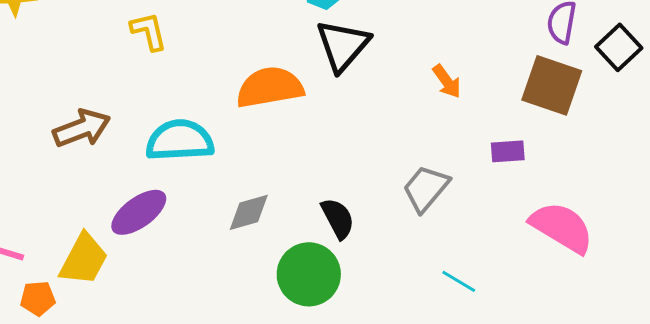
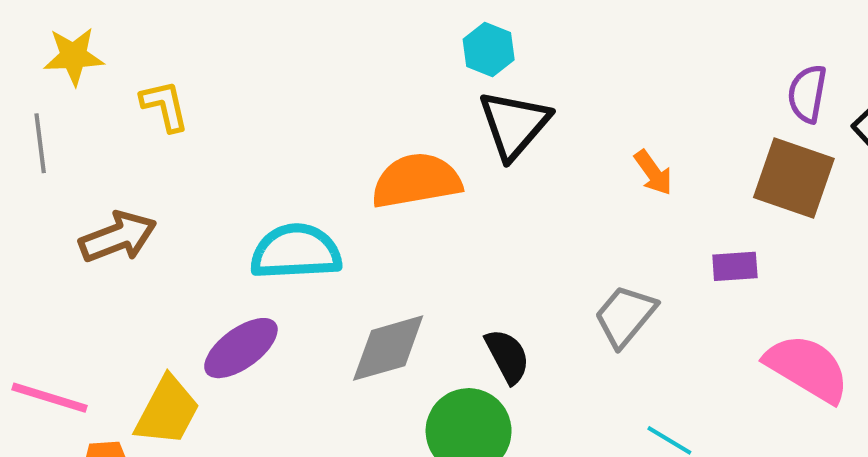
yellow L-shape: (149, 31) -> (165, 106), moved
brown arrow: (82, 128) -> (118, 237), moved
gray diamond: (249, 212) -> (388, 348), size x1.4

